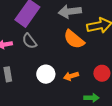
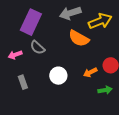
orange arrow: (71, 76) -> (90, 72), moved

